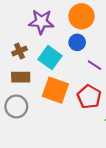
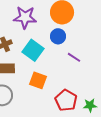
orange square: (55, 90) -> (38, 80), size x0.7
red pentagon: (89, 97) -> (66, 100), moved

